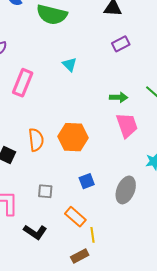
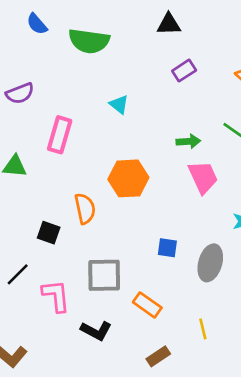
orange hexagon: (73, 137) -> (128, 178), moved
blue square: (87, 181) -> (167, 248), moved, turned 35
gray square: (45, 191) -> (104, 275), size x1.8
yellow line: (92, 235) -> (203, 329), moved

